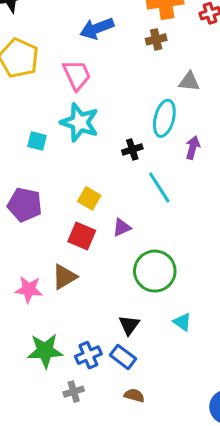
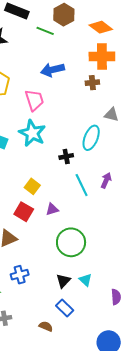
purple arrow: (193, 148) -> (106, 180), moved
black triangle: (129, 325) -> (63, 281), moved
blue cross: (88, 355) -> (20, 275), moved
blue rectangle: (123, 357) -> (65, 308), moved

